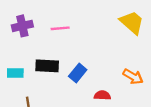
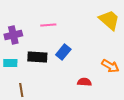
purple cross: (22, 26) -> (13, 35), moved
blue rectangle: (78, 73) -> (63, 52), moved

